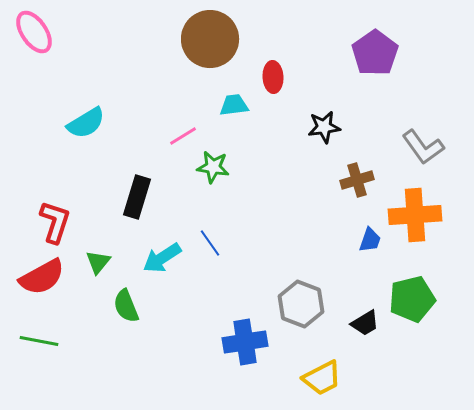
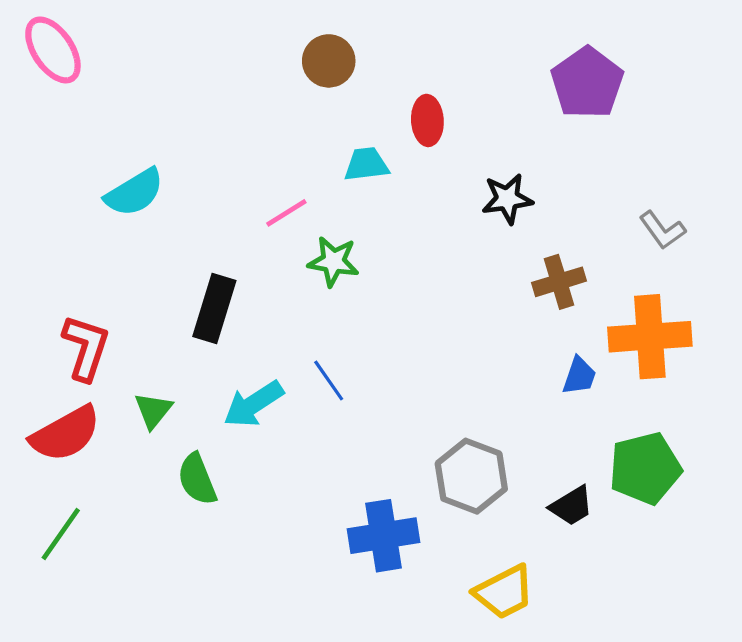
brown circle: (210, 39) -> (329, 61), size x0.6
gray L-shape: (423, 147) -> (662, 230), size x0.7
green line: (39, 341) -> (61, 534), turned -66

